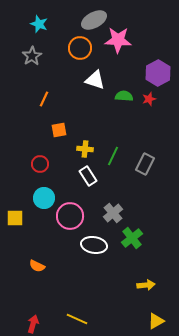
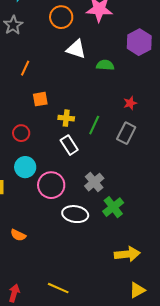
red star: (149, 99) -> (130, 103), moved
yellow arrow: (146, 285) -> (127, 254), size x1.4

